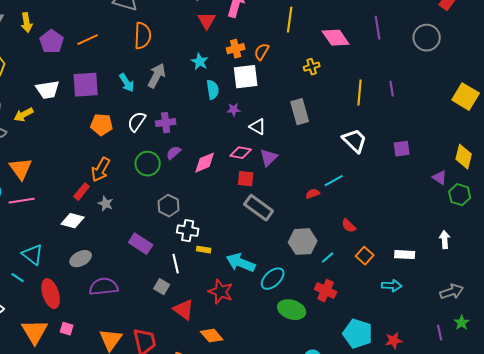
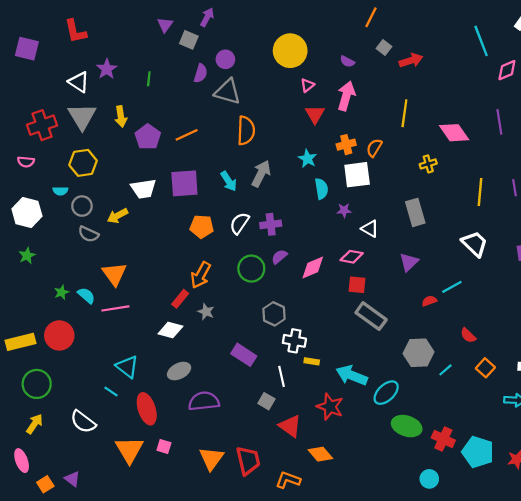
purple triangle: (269, 158) -> (409, 262), moved
red cross: (326, 291) -> (443, 439), moved

